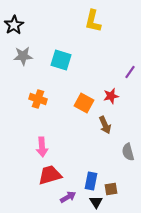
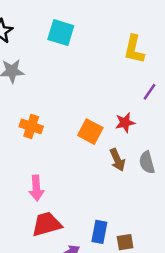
yellow L-shape: (93, 21) -> (134, 49), moved
cyan square: (61, 60) -> (61, 33), moved
gray semicircle: (128, 152) -> (147, 162), moved

